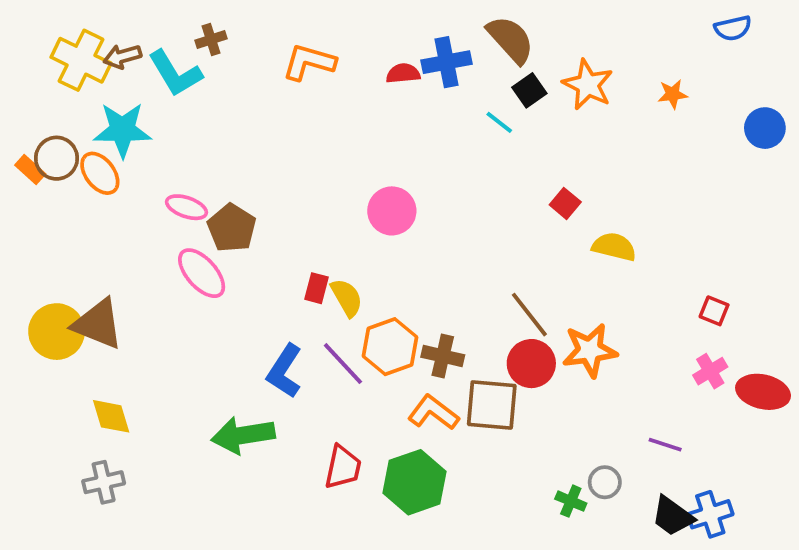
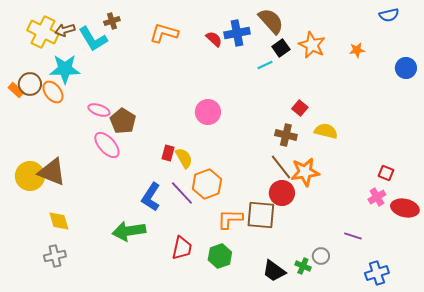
red semicircle: (403, 73) -> (214, 39), turned 48
cyan line: (499, 122) -> (265, 65), turned -63
red square: (714, 311) -> (386, 173), moved
orange star: (590, 350) -> (305, 172), moved
brown cross: (443, 356) -> (286, 135), moved
orange L-shape: (433, 413) -> (230, 219), turned -36
green hexagon: (414, 482) -> (220, 256), size x0.7
black trapezoid: (673, 516) -> (274, 271), moved

